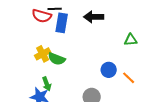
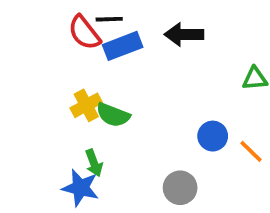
red semicircle: (42, 16) -> (84, 33), turned 36
blue rectangle: (62, 23) -> (123, 46), turned 60

